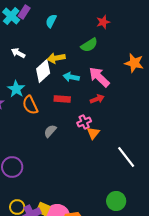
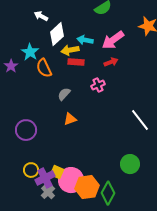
white arrow: (18, 53) -> (41, 16), moved
yellow arrow: (56, 58) -> (70, 50), moved
pink arrow: (99, 77) -> (113, 40), turned -80
orange triangle: (93, 133) -> (70, 119), moved, turned 32

